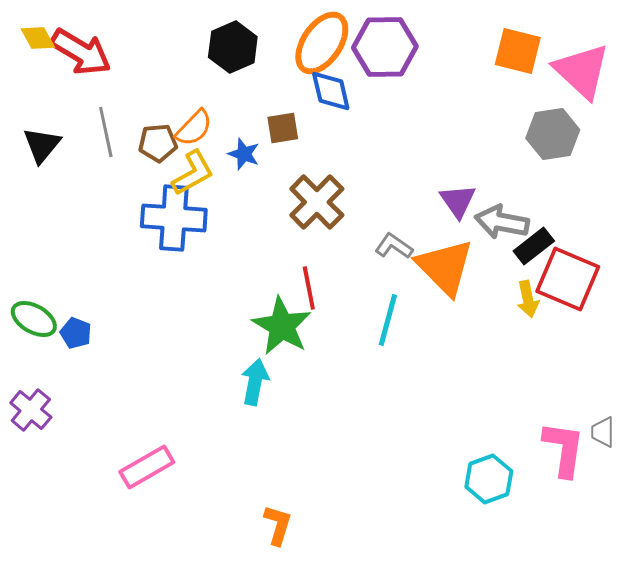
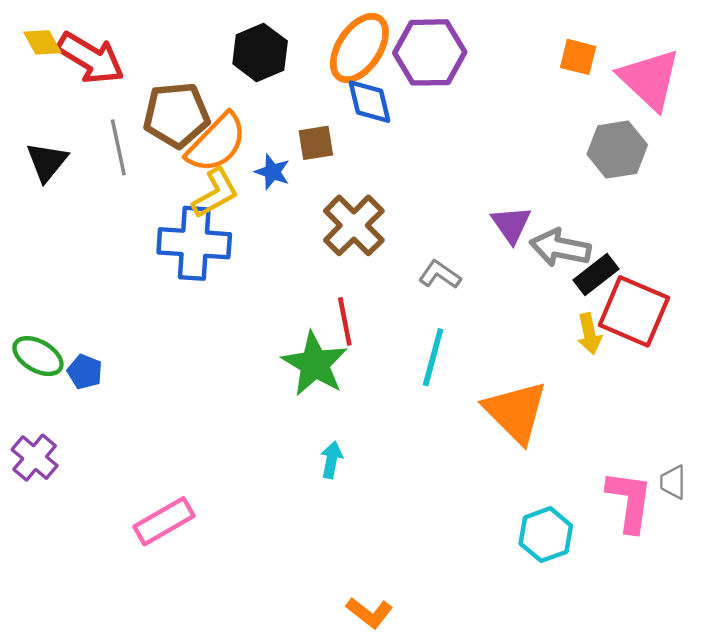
orange square: (518, 51) -> (578, 57), size x0.7
orange semicircle: (194, 128) -> (217, 143), size x1.5
brown pentagon: (158, 143) -> (176, 115), moved, size x1.5
orange triangle: (445, 267) -> (516, 412), moved
cyan arrow: (255, 382) -> (331, 460), moved, size x0.7
orange L-shape: (278, 525) -> (369, 613), moved, turned 111

